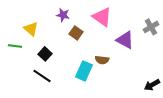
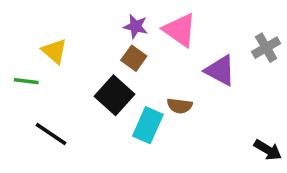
purple star: (63, 15) -> (136, 26), moved
black square: (45, 54) -> (114, 95), moved, size x1.5
black line: (42, 76) -> (51, 134), moved
black arrow: (152, 85) -> (268, 150), turned -119

